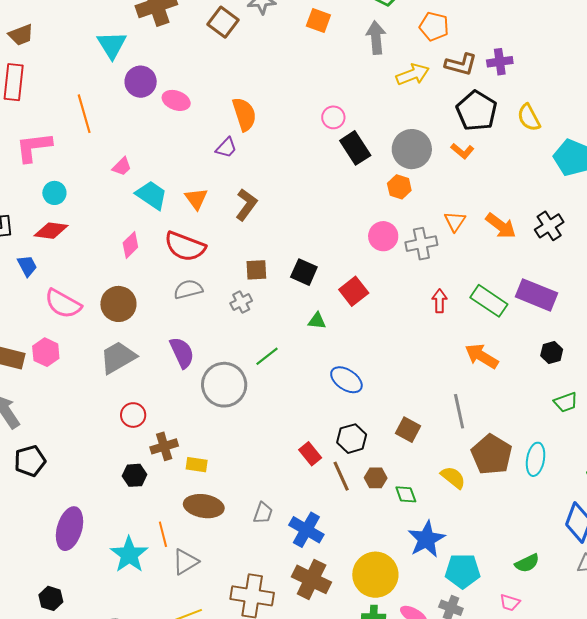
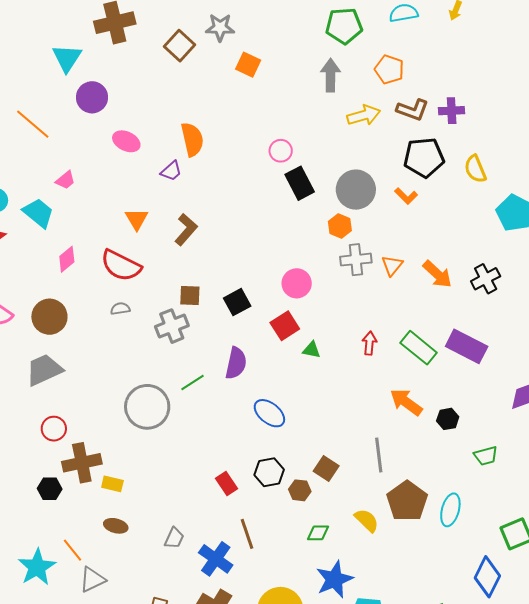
orange square: (318, 20) -> (248, 65), moved
pink ellipse: (176, 100) -> (126, 141), moved
black pentagon: (477, 111) -> (424, 157), turned 30
orange line: (84, 114) -> (33, 124), turned -39
cyan trapezoid: (151, 195) -> (38, 213), moved
pink circle: (383, 236) -> (297, 283), moved
gray cross: (421, 244) -> (356, 260), moved
black square: (304, 272) -> (237, 302), turned 32
gray semicircle: (188, 289) -> (120, 309), size x0.7
gray cross: (241, 302) -> (172, 326), size x1.5
green triangle: (317, 321) -> (312, 350), moved
purple semicircle: (182, 353) -> (236, 363), moved, turned 32
black hexagon: (552, 353) -> (448, 419), moved
brown cross: (164, 446) -> (82, 463), size x1.4
brown line: (341, 476) -> (247, 534), moved
brown hexagon: (376, 478) -> (300, 490), moved
green diamond: (406, 494) -> (318, 533), turned -75
brown ellipse: (204, 506) -> (116, 526), size x0.6
orange line: (163, 534) -> (72, 550), turned -30

